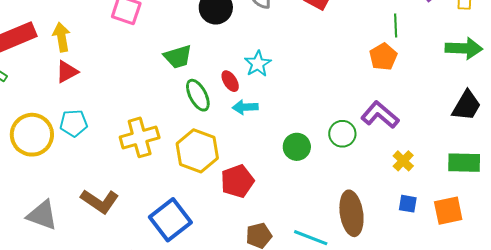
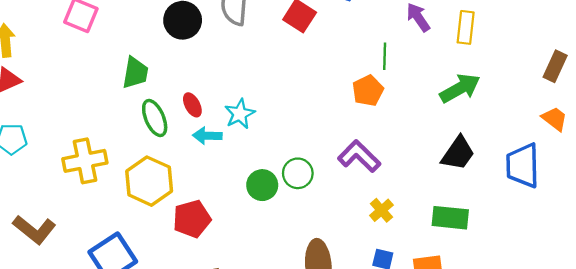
green arrow: (464, 48) -> (460, 88), turned -36
green trapezoid: (178, 57) -> (135, 73), turned -68
cyan star: (258, 64) -> (240, 114), moved
green circle: (342, 134) -> (298, 173), moved

